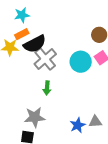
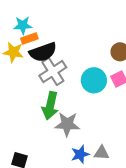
cyan star: (22, 15) -> (23, 25), moved
green arrow: (47, 88) -> (50, 106), size x1.6
gray star: (35, 117) -> (67, 124), moved

